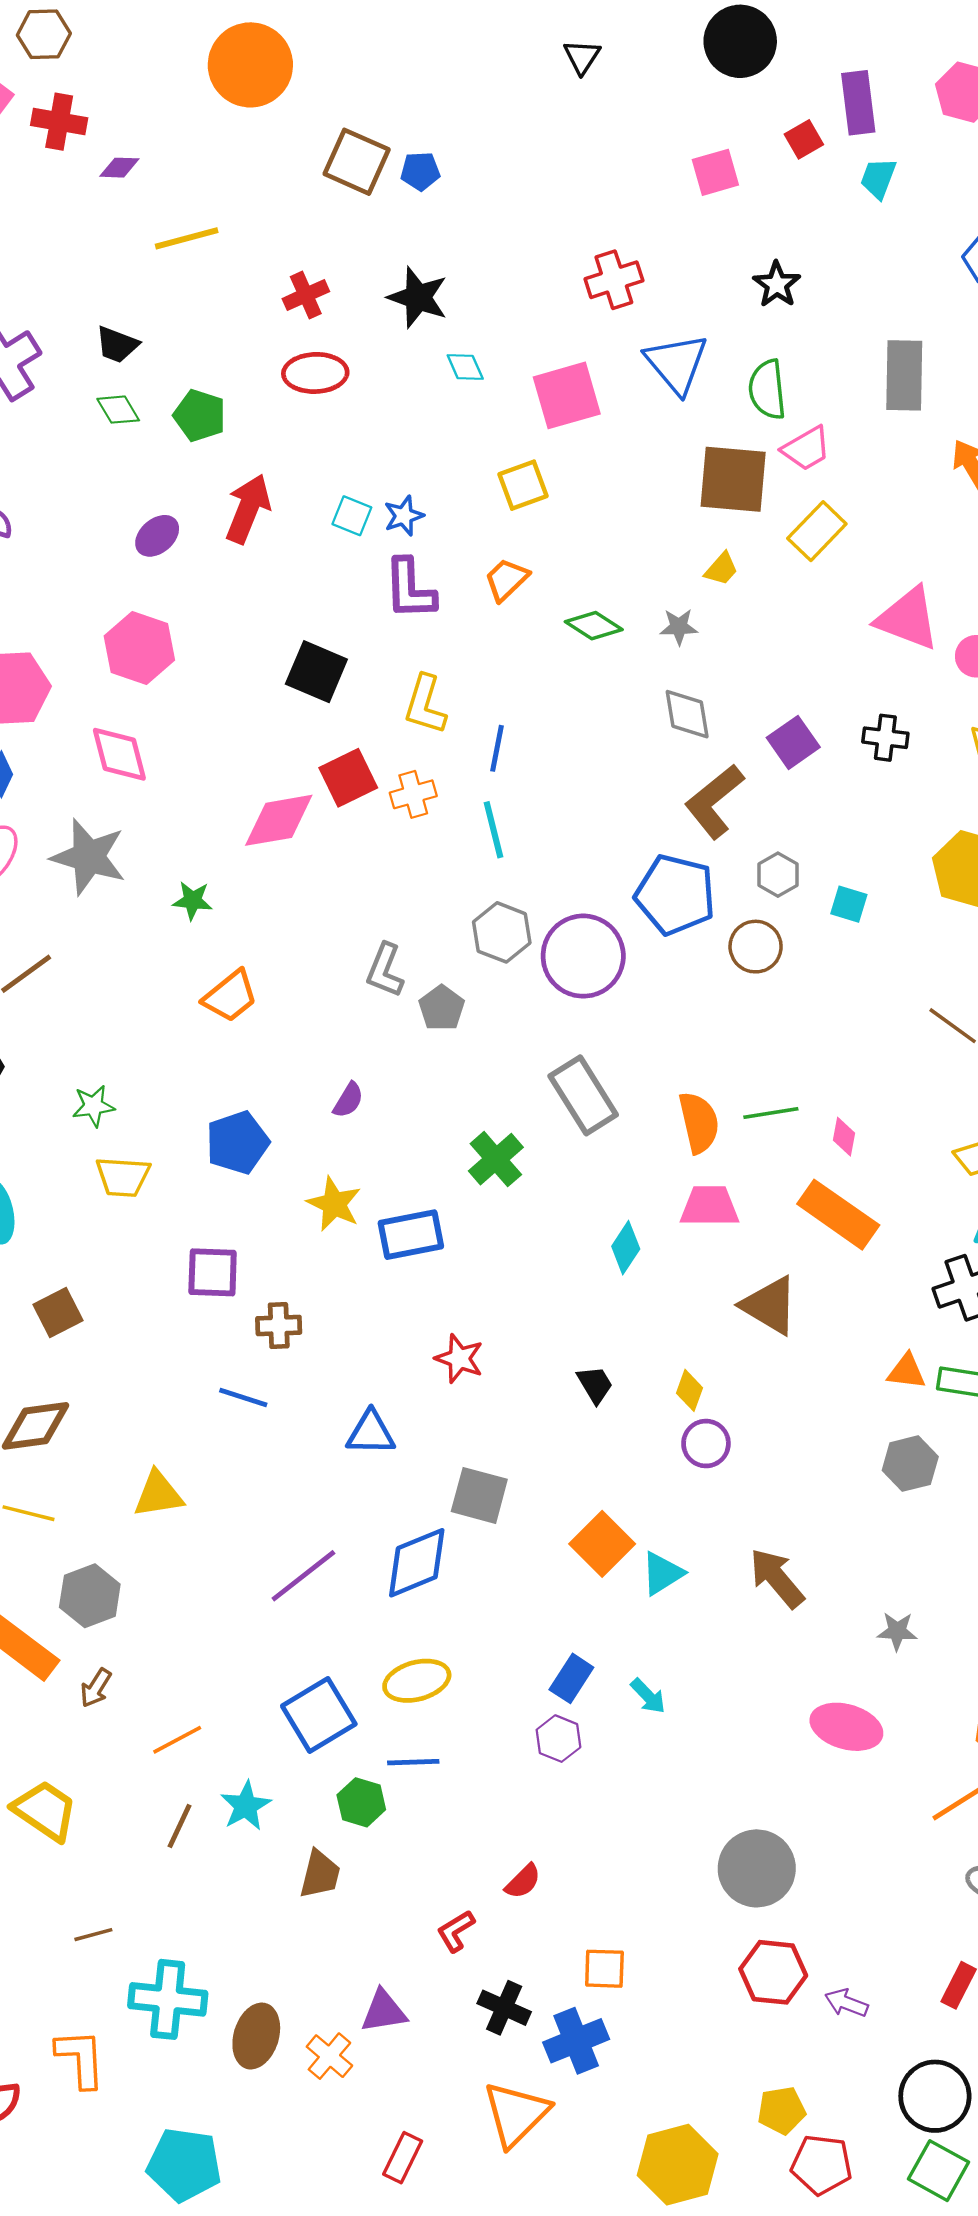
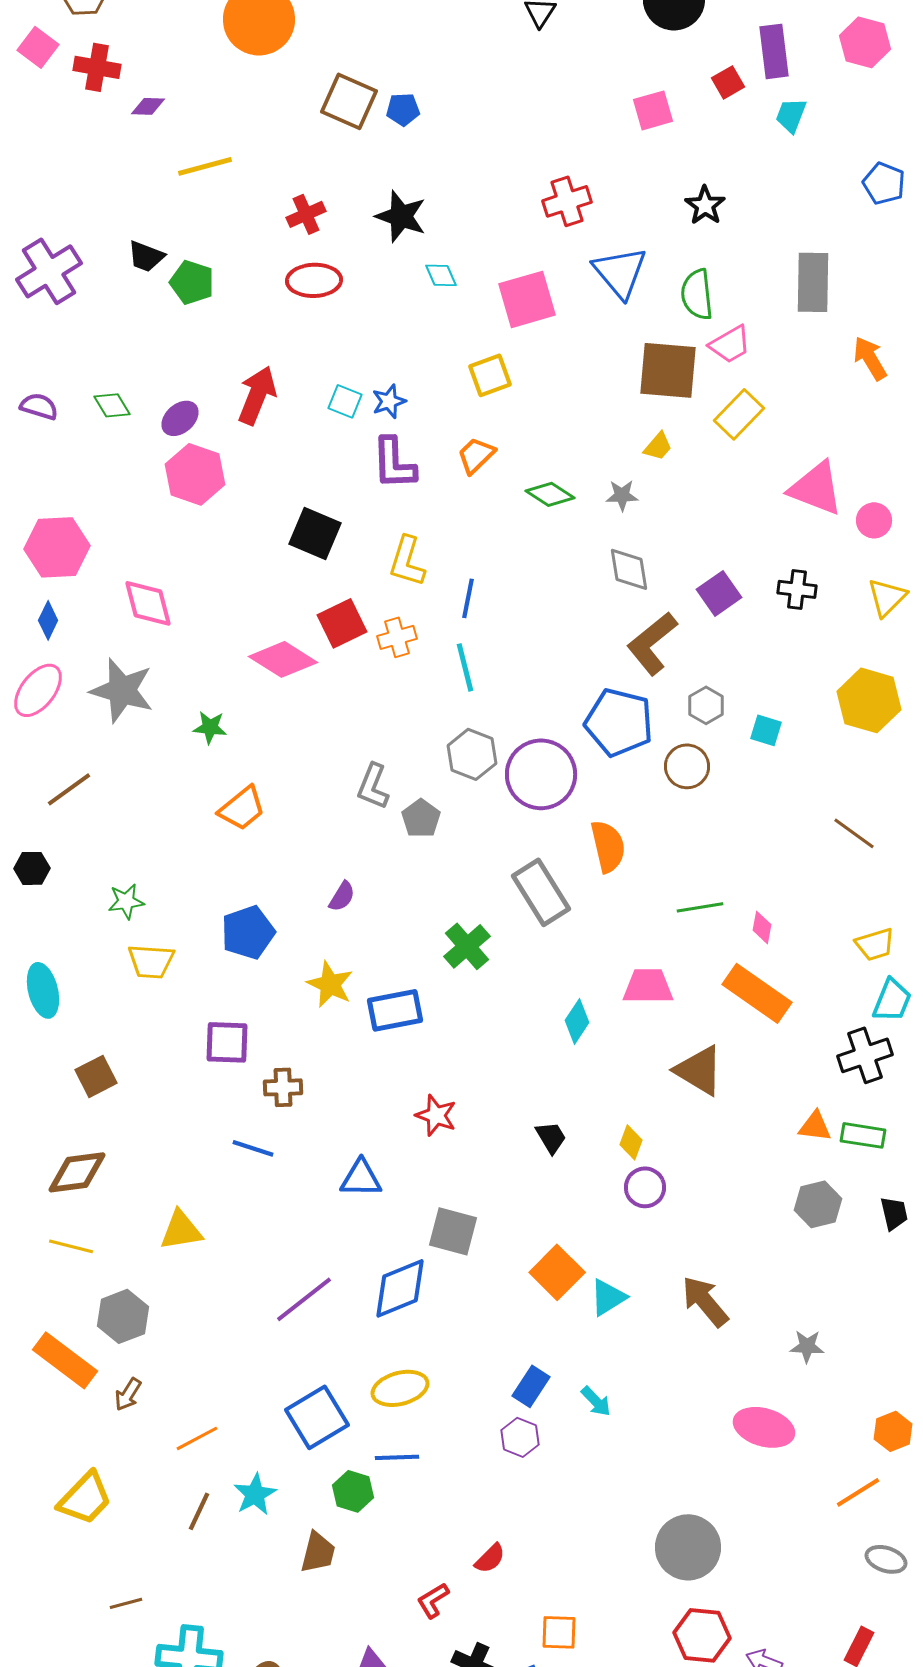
green diamond: (118, 410) -> (112, 405), moved
green pentagon: (200, 415) -> (192, 282), moved
pink hexagon: (139, 648) -> (195, 474), moved
pink diamond: (279, 820) -> (283, 659), turned 42
orange semicircle: (699, 1122) -> (608, 846), moved
yellow trapezoid: (45, 1811) -> (85, 1498), turned 100

